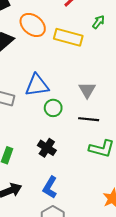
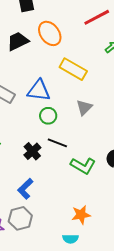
yellow rectangle: (68, 37) -> (73, 69), moved
black line: (89, 119) -> (57, 143), moved

